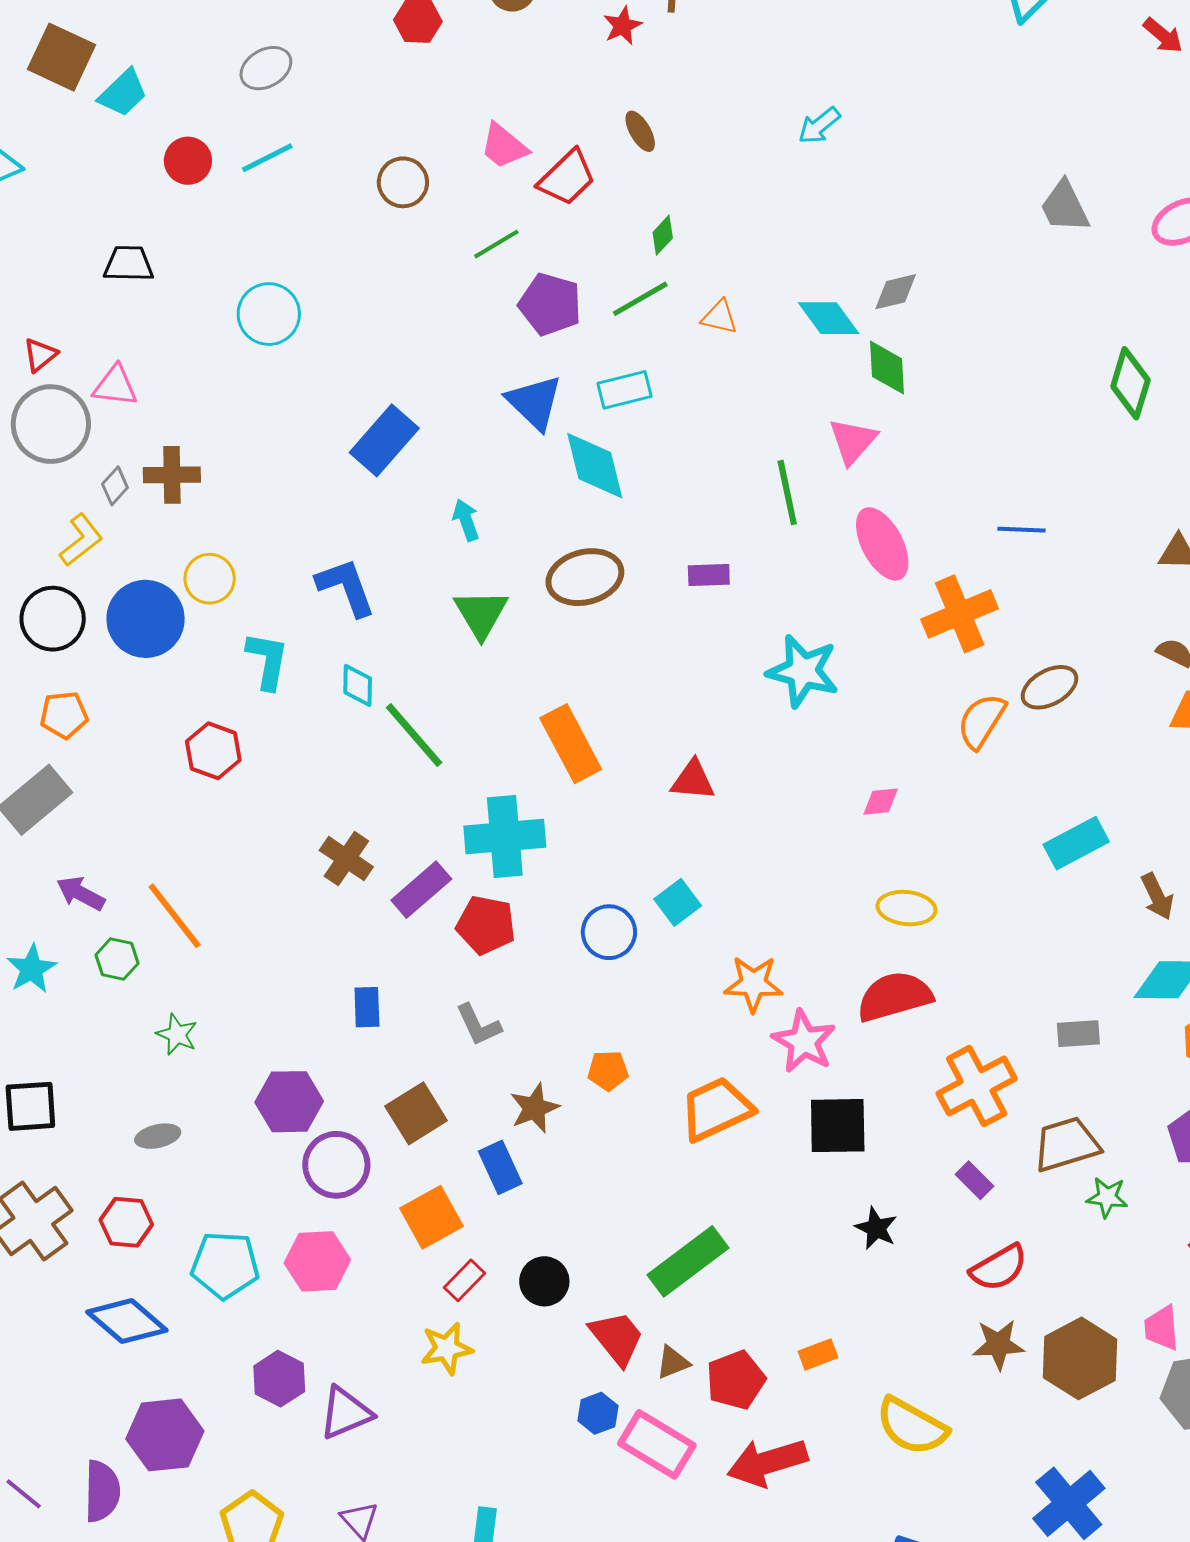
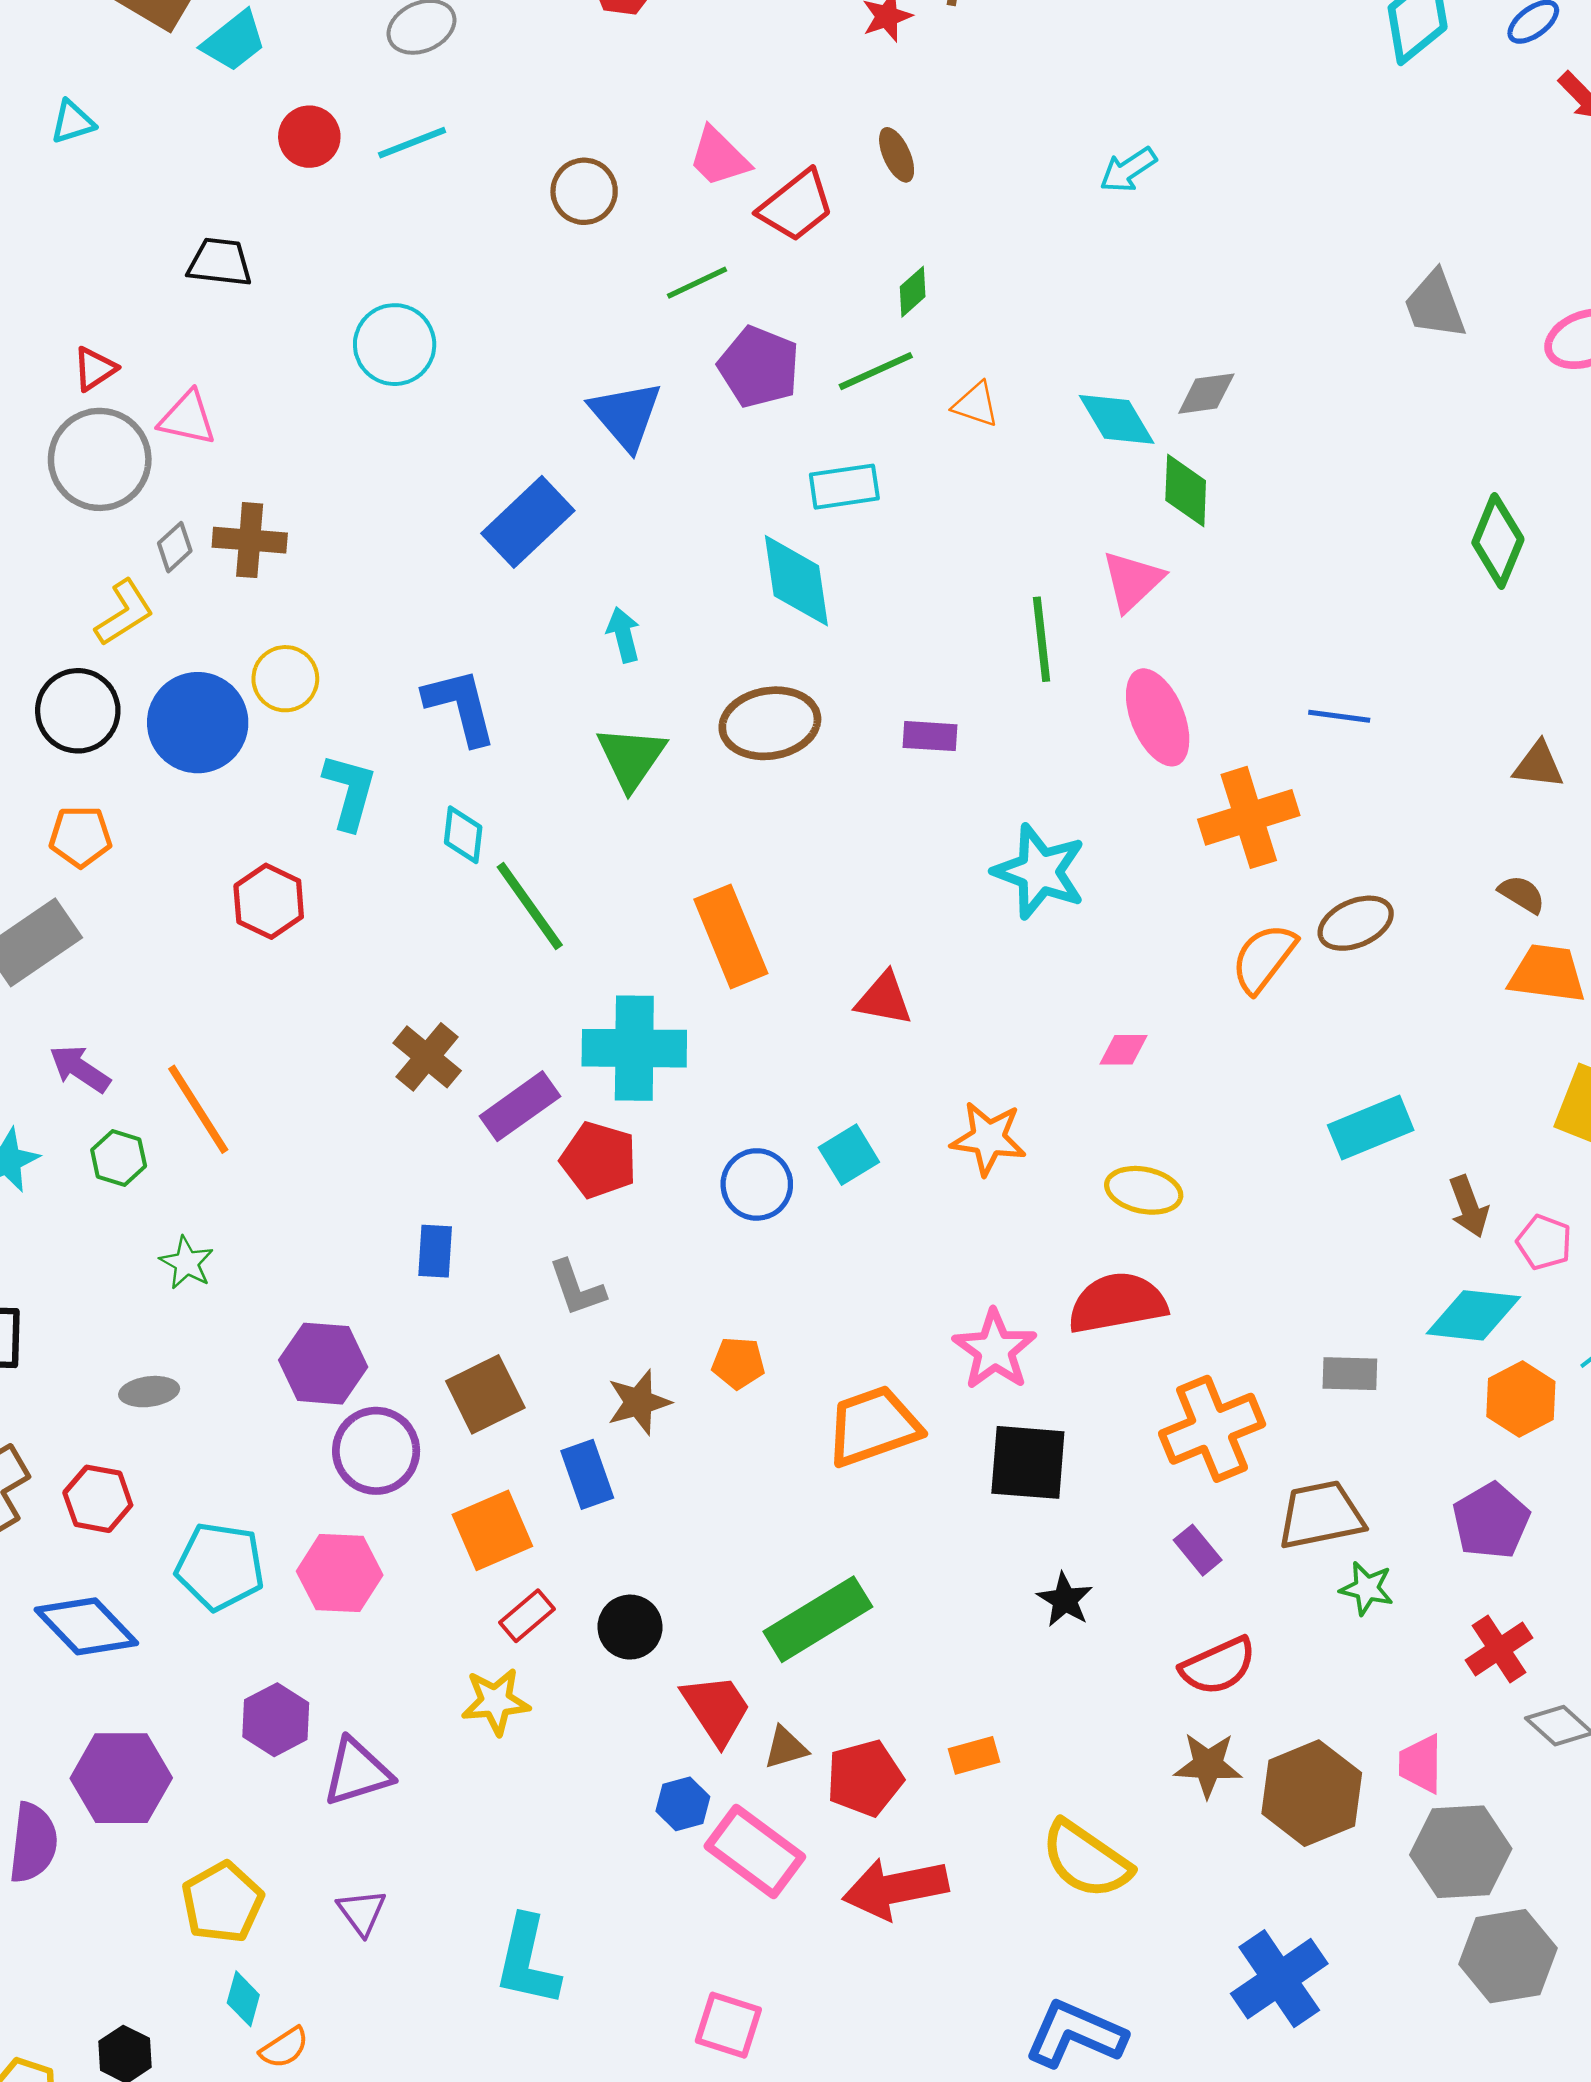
blue triangle: (534, 402) -> (626, 415), moved
orange star: (753, 984) -> (988, 1138), moved

